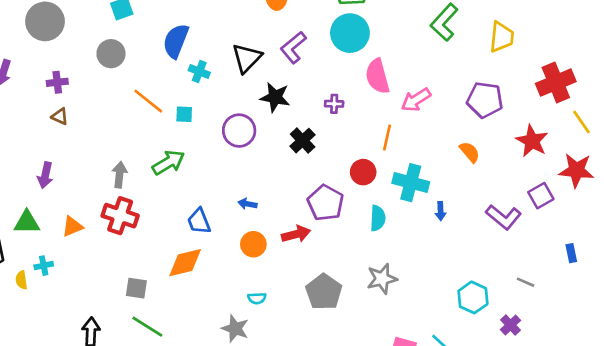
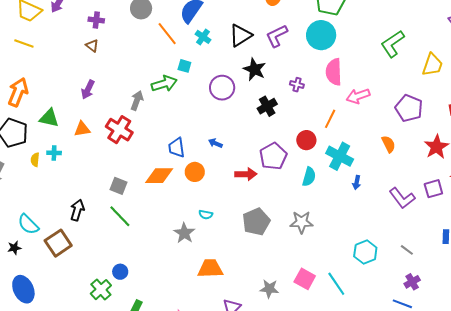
orange line: (148, 101) -> (167, 34), moved
green arrow: (168, 162) -> (164, 84), moved
purple arrow: (45, 175) -> (88, 89), moved
gray arrow: (119, 175) -> (137, 100), moved
orange circle: (253, 244) -> (195, 172), moved
purple cross: (511, 325) -> (412, 282), moved

